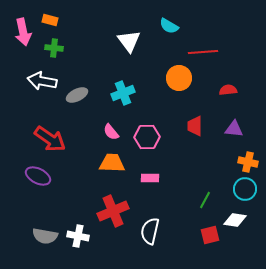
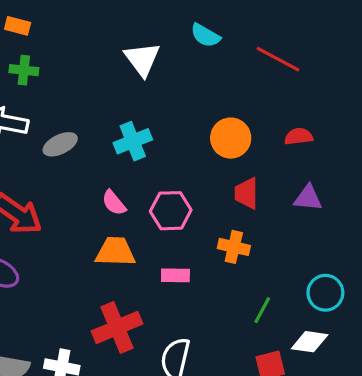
red line: (203, 52) -> (278, 59), moved, turned 32
orange circle: (179, 78) -> (231, 138), moved
orange cross: (248, 162) -> (234, 247), moved

